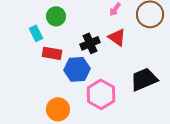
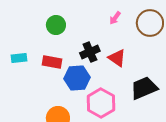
cyan rectangle: (36, 33) -> (19, 58), moved, turned -70
red triangle: (117, 37) -> (117, 58), moved

